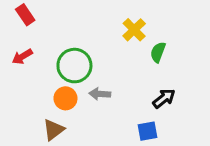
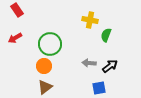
yellow cross: (134, 30) -> (90, 20), turned -35
gray arrow: (100, 94) -> (89, 63), moved
brown triangle: (54, 130) -> (45, 87), moved

